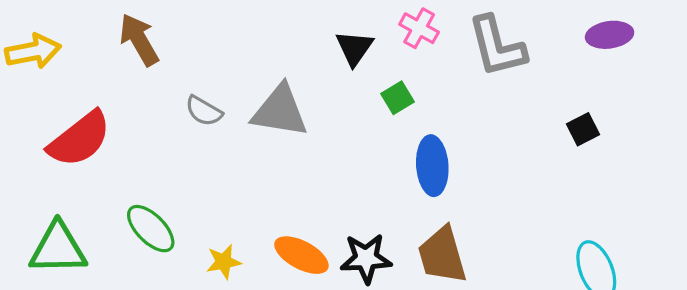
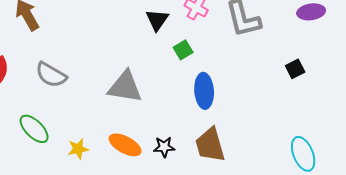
gray semicircle: (204, 111) -> (51, 75), moved, size x1.4
gray triangle: (280, 111) -> (125, 87), moved
black star: (366, 258) -> (164, 147), size x0.7

